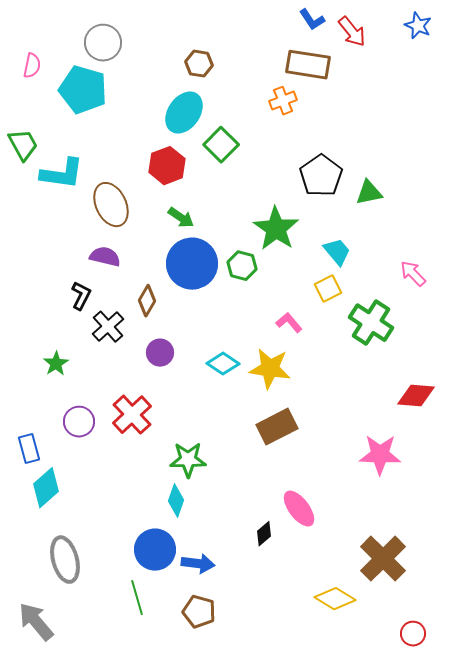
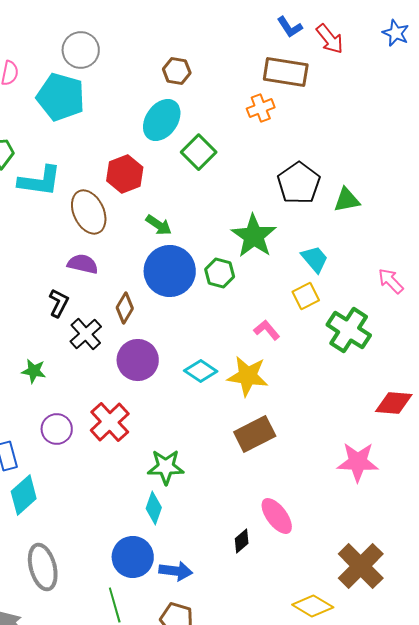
red hexagon: (167, 166) -> (125, 174), moved
purple circle: (160, 353) -> (138, 360), size x1.5
green star: (56, 364) -> (34, 371), turned -30

